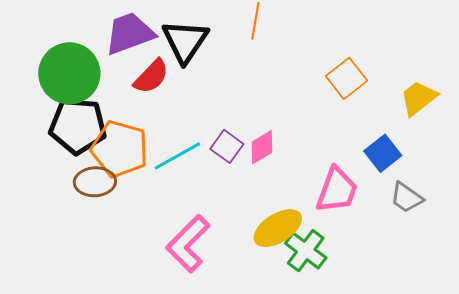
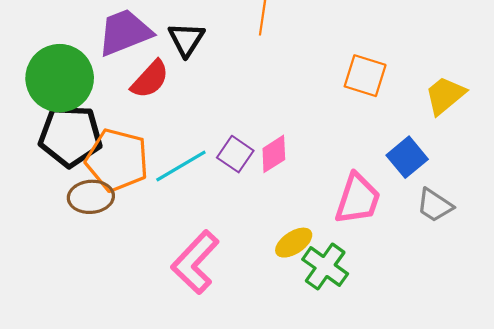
black triangle: (185, 41) -> (186, 39), size x0.7
orange square: (346, 78) -> (365, 76), turned -33
yellow ellipse: (278, 228) -> (294, 243), size x0.7

